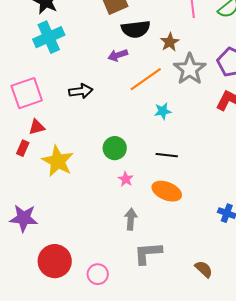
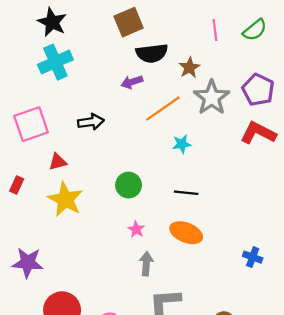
red triangle: (37, 127) -> (58, 162), moved
red rectangle: (23, 148) -> (17, 185), moved
pink star: (126, 179) -> (136, 229), moved

